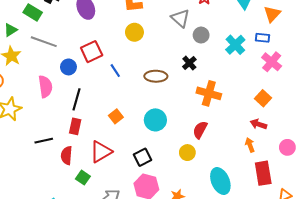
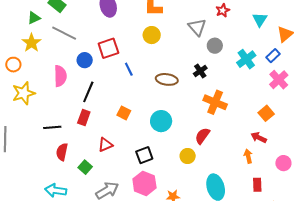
blue rectangle: (262, 38) -> (273, 56), turned -56
orange square: (116, 116) -> (124, 113), turned -32
red triangle: (101, 152) -> (105, 145), size x0.7
red semicircle: (67, 155) -> (62, 152), moved
red rectangle: (263, 173) -> (257, 185), size x0.6

